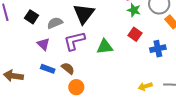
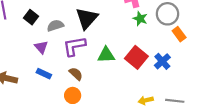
red square: (135, 34) -> (136, 57), moved, size x1.5
blue cross: (158, 49) -> (162, 61), turned -35
brown semicircle: (68, 68) -> (76, 74), moved

